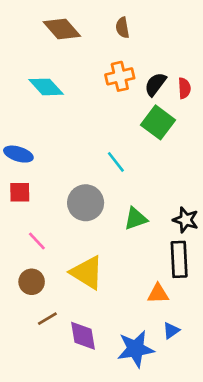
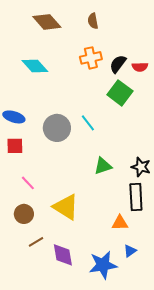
red semicircle: (184, 88) -> (140, 67), turned 91
gray circle: (86, 203) -> (57, 128), moved

